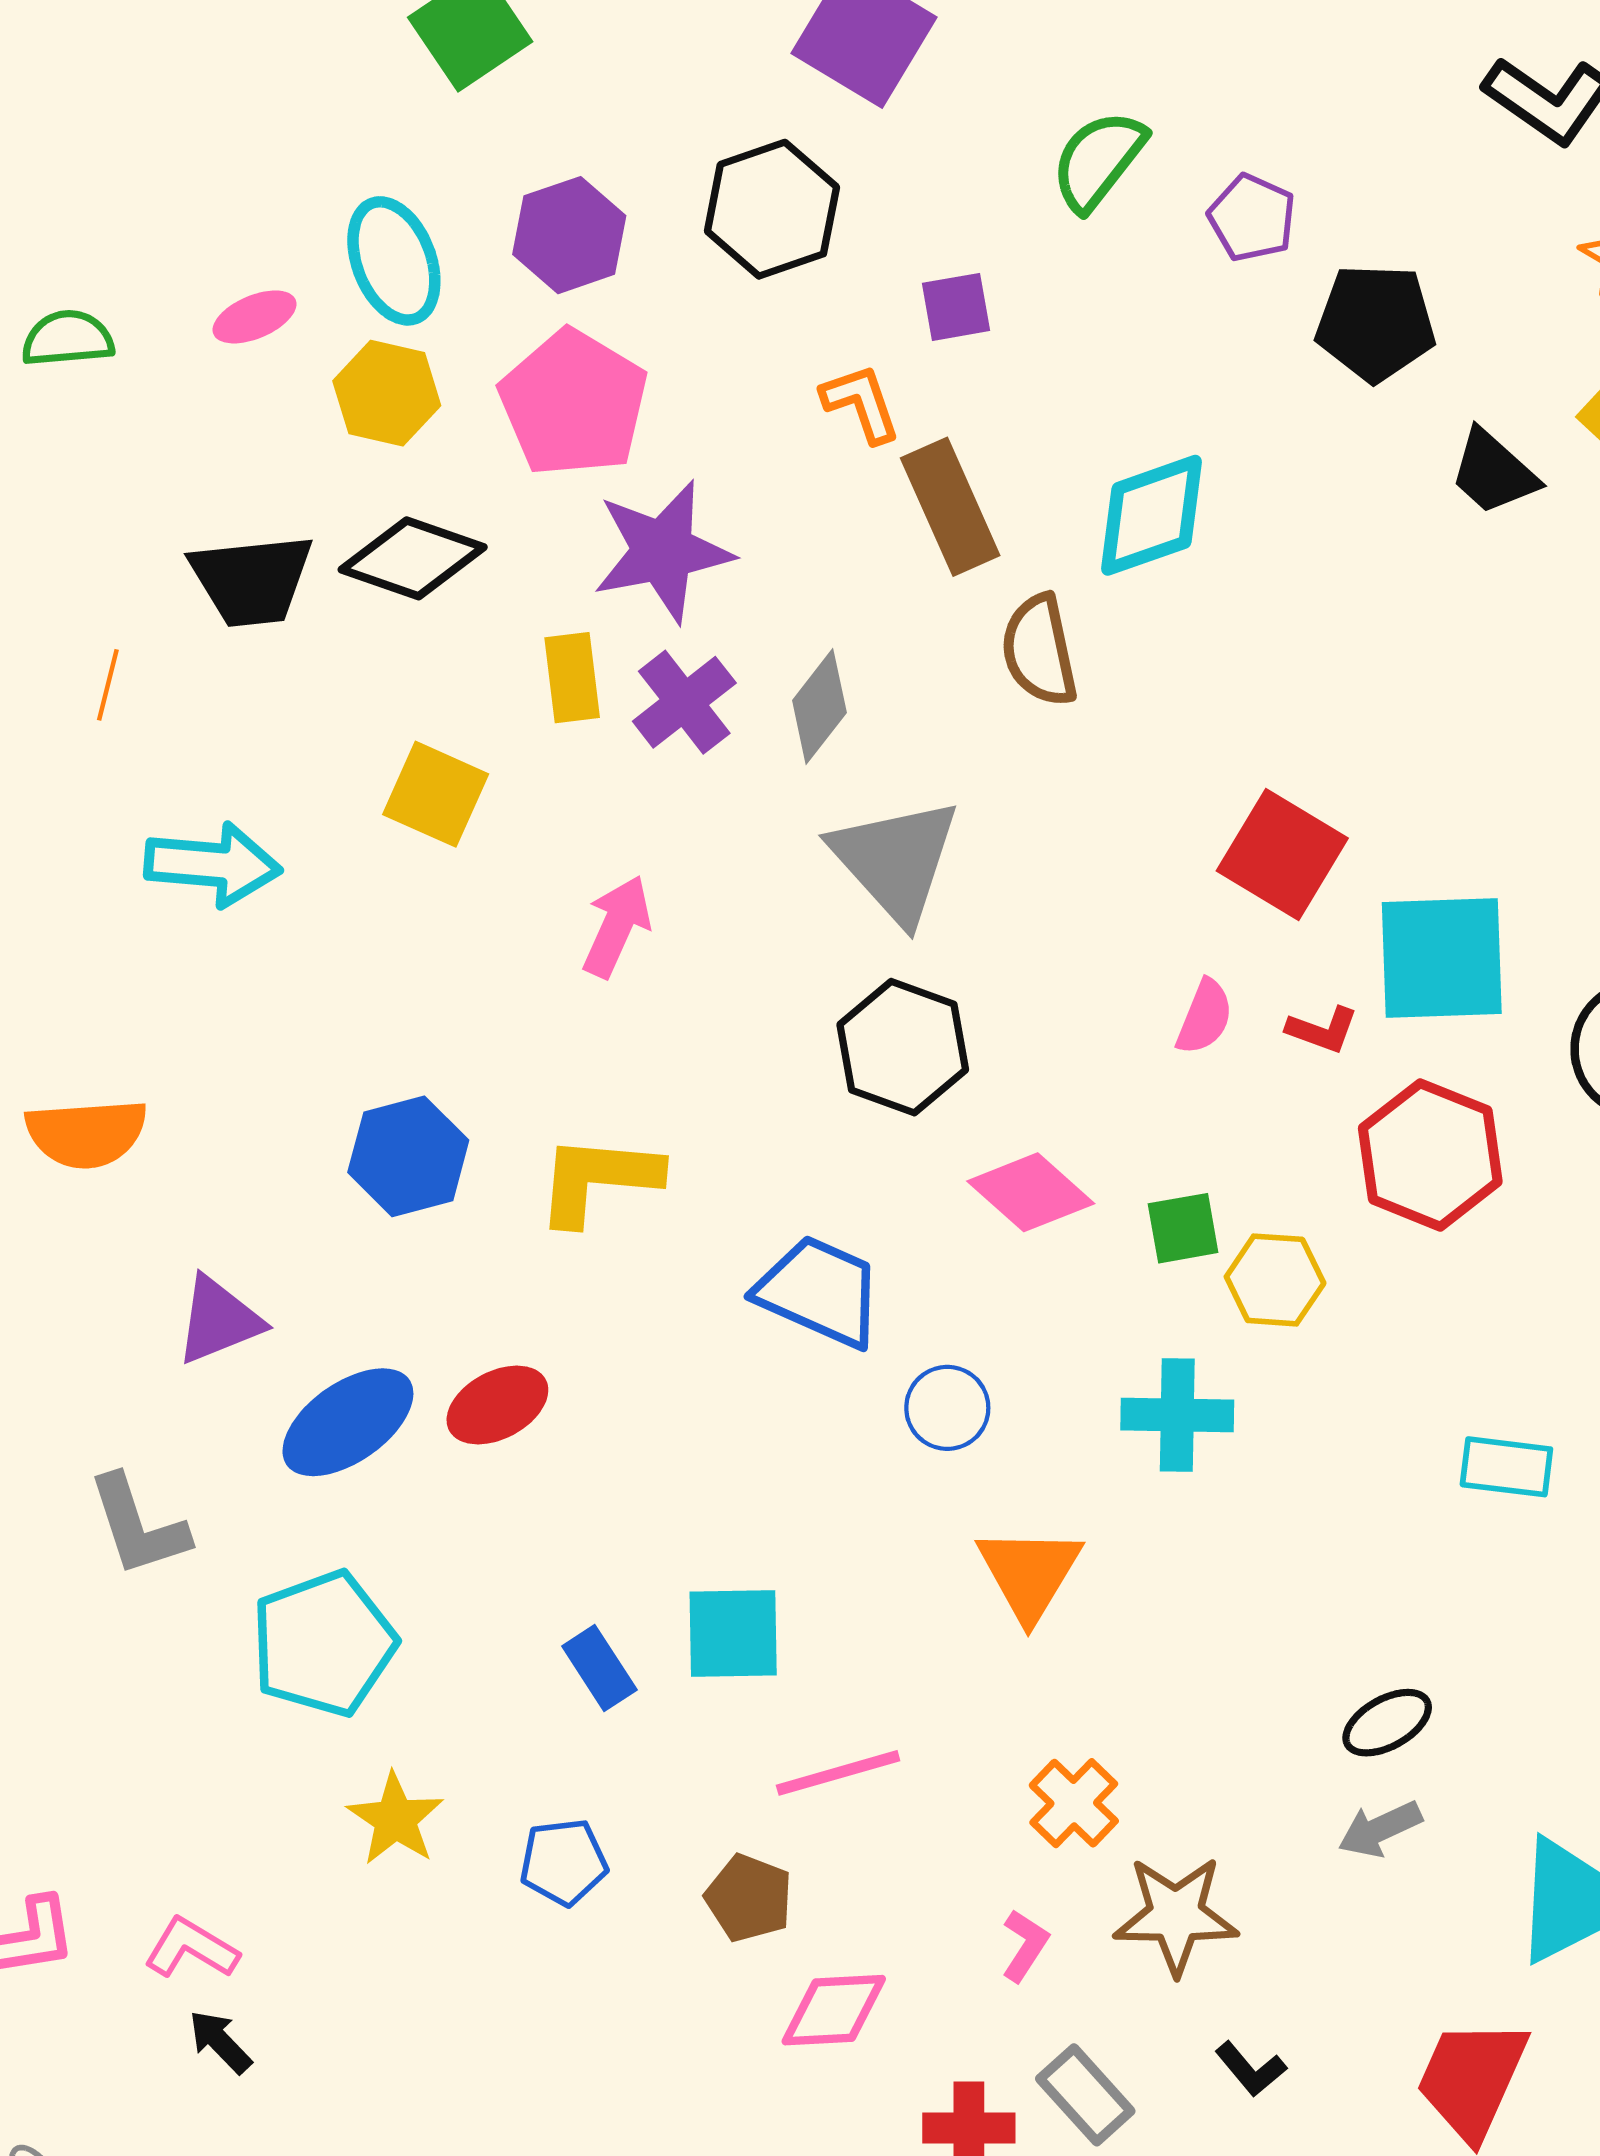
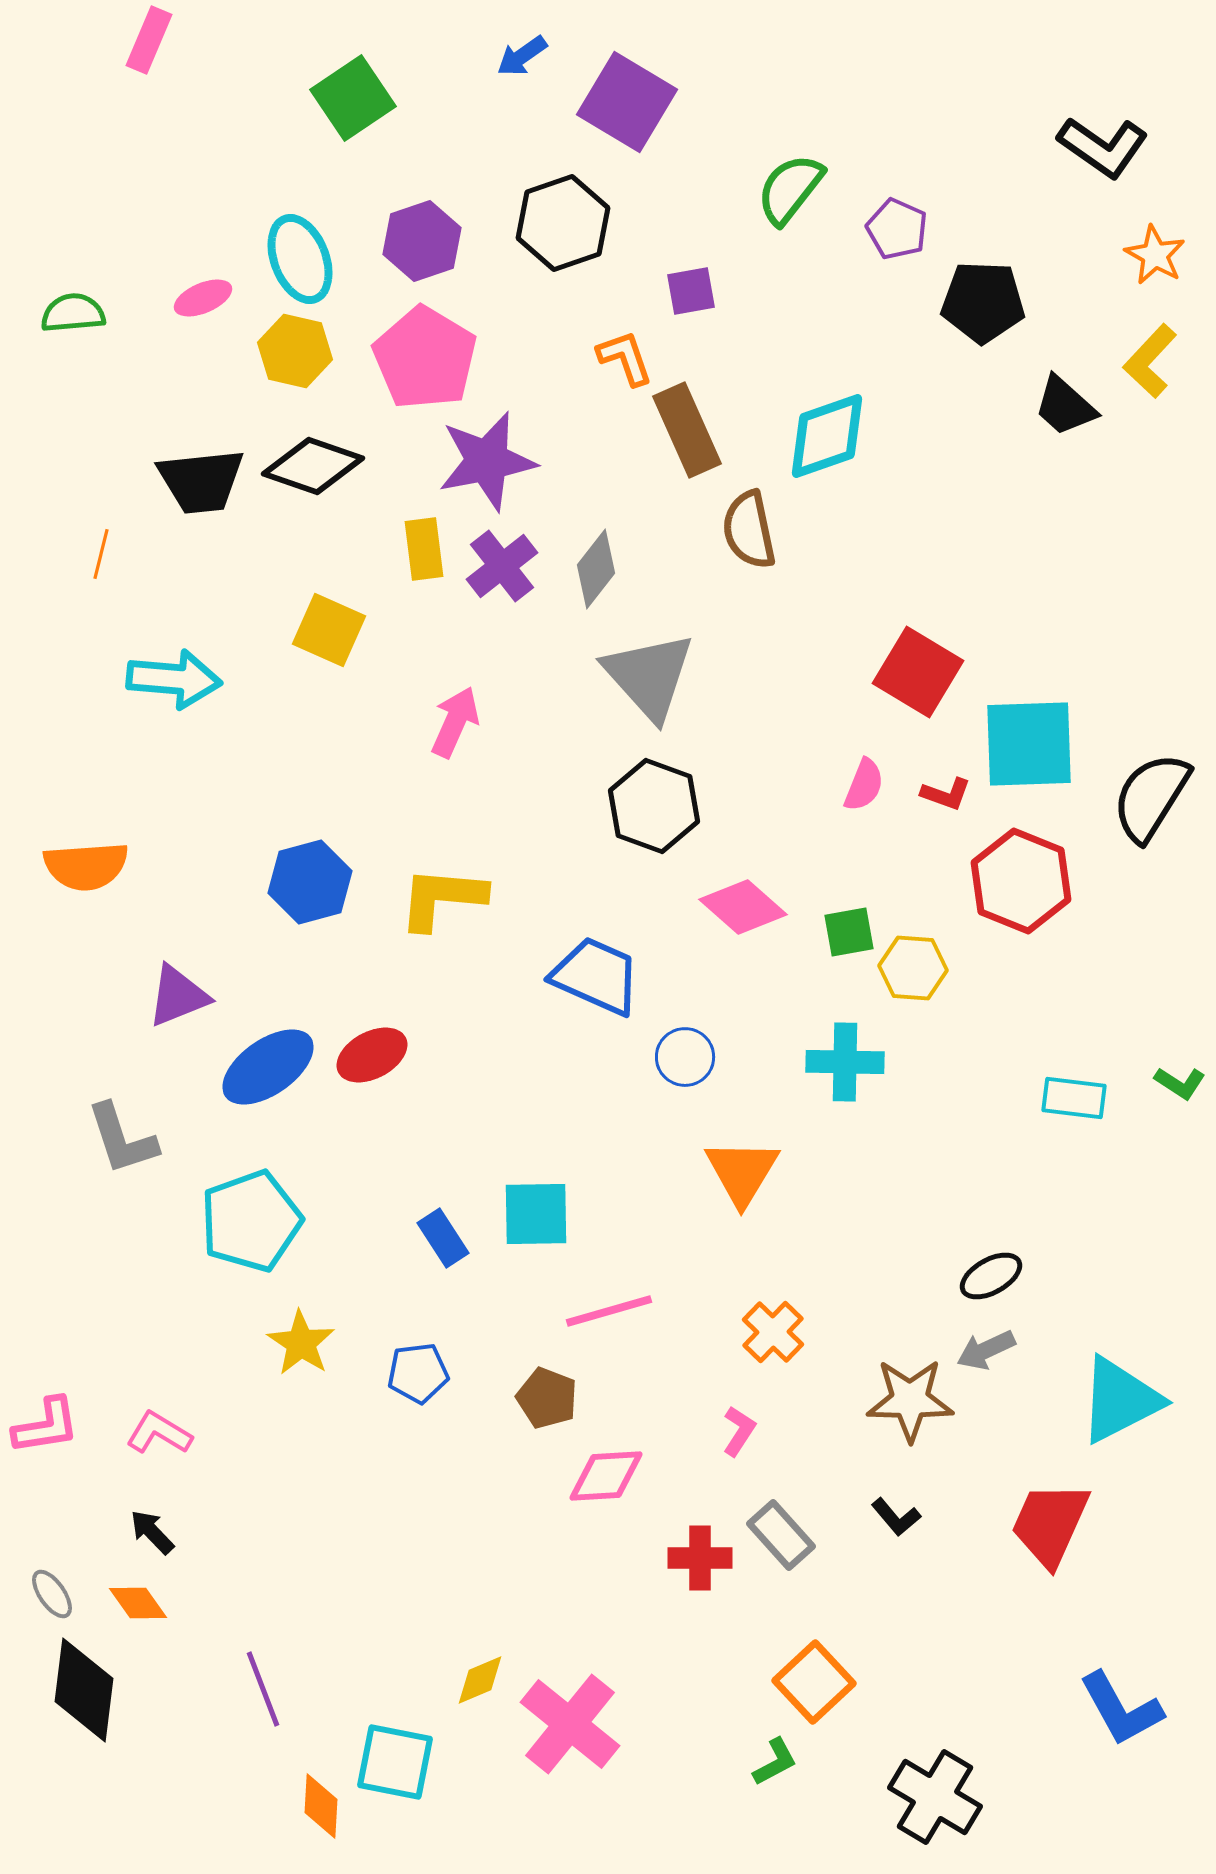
brown star: (1176, 1915) -> (910, 1400), moved
black arrow: (220, 2042) -> (152, 1532), moved

